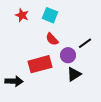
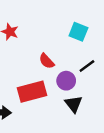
cyan square: (50, 15) -> (78, 32), moved
black triangle: (74, 74) -> (73, 104), turned -35

